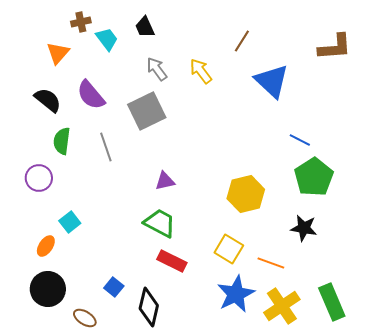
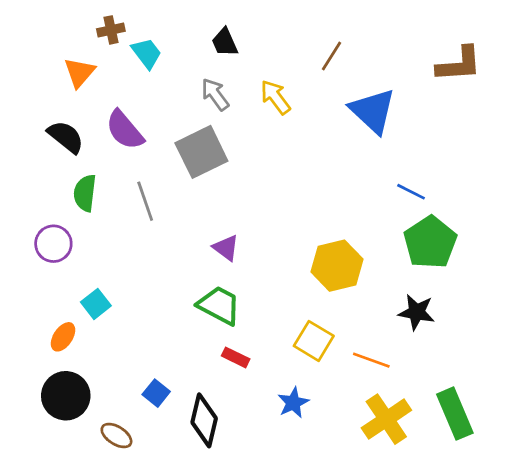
black trapezoid: (145, 27) -> (225, 42), moved
purple triangle: (165, 181) -> (226, 248), turned 50
red rectangle: (172, 261) -> (236, 357), size x0.7
blue star: (236, 294) -> (293, 403), moved, size x0.6

